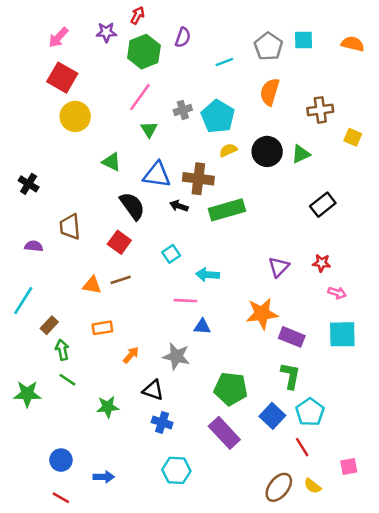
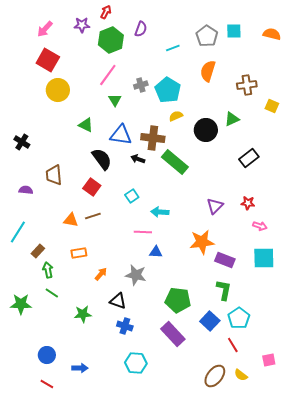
black circle: (267, 151) -> (206, 130), moved
green rectangle: (227, 210) -> (175, 162), turned 56

